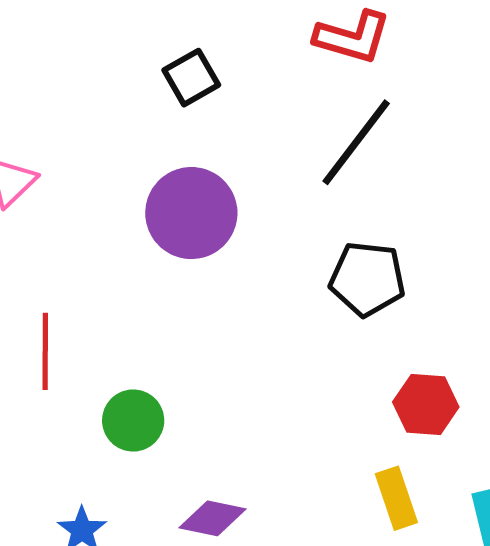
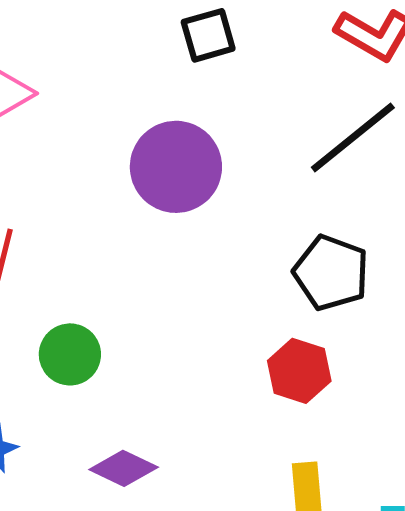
red hexagon: (426, 404) -> (299, 371), moved

